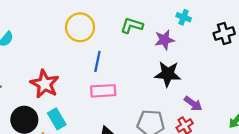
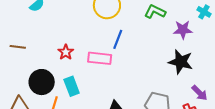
red star: (45, 84) -> (66, 52), size x0.6
pink rectangle: (103, 91) -> (100, 58), moved

